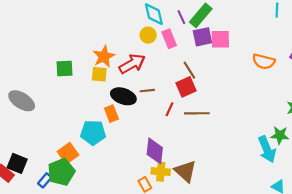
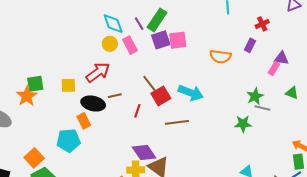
orange star: (104, 56) -> (27, 96), moved
brown line: (189, 70) -> (149, 83), moved
red square: (186, 87) -> (161, 96), moved
brown line: (197, 113) -> (177, 122), moved
cyan arrow: (267, 149) -> (191, 93), moved, turned -40
purple diamond: (155, 151) -> (144, 153), moved, turned -35
orange square: (68, 153) -> (34, 158), moved

